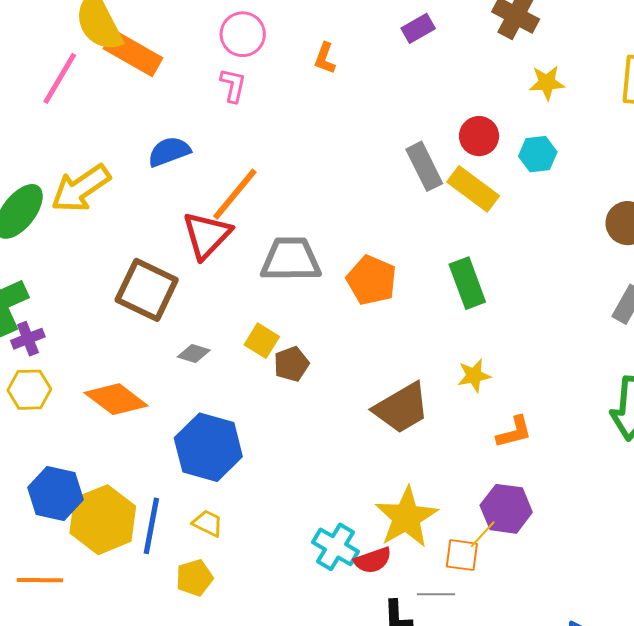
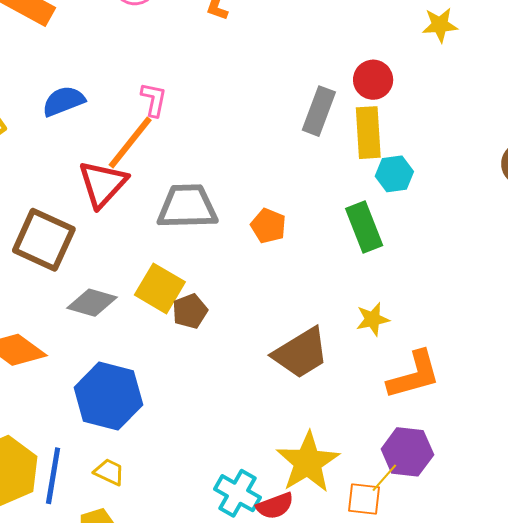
pink L-shape: (233, 85) -> (154, 99), moved
cyan hexagon: (538, 154) -> (394, 174), moved
gray rectangle: (424, 166) -> (319, 111), turned 48
yellow rectangle: (473, 189) -> (368, 133), turned 51
orange pentagon: (371, 280) -> (268, 226), size x0.7
yellow square: (262, 341) -> (160, 288), size x1.4
gray diamond: (194, 354) -> (92, 303), size x1.5
orange L-shape: (514, 432) -> (414, 375), size x1.5

